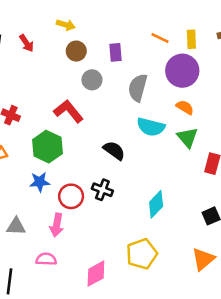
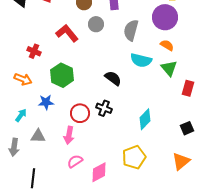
red L-shape: (68, 111) -> (67, 33), moved
blue star: (40, 182) -> (46, 102), moved
pink semicircle: (46, 259) -> (75, 161), moved, turned -35

